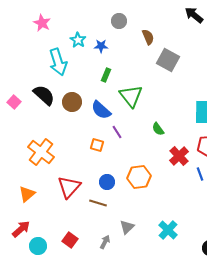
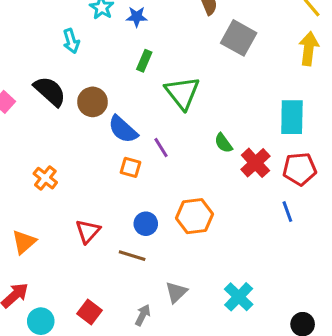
cyan arrow: (58, 62) -> (71, 41), size x0.6
blue semicircle: (101, 110) -> (123, 129), moved
orange cross: (41, 152) -> (45, 178), size x0.6
red cross: (179, 156) -> (255, 163), moved
red triangle: (69, 187) -> (88, 231), size x0.7

